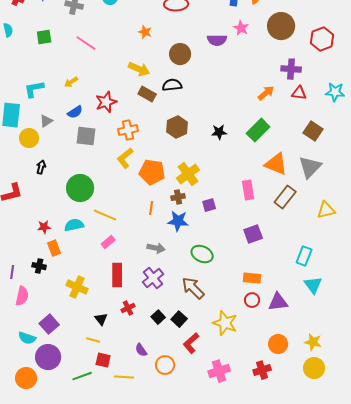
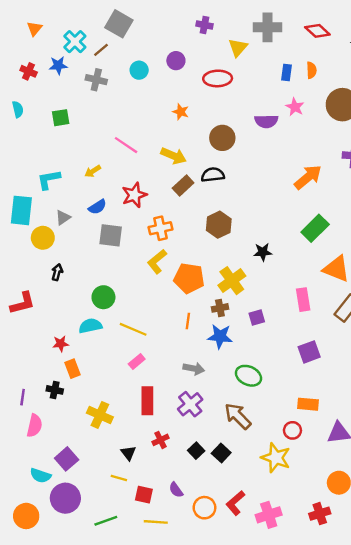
pink line: (86, 43) -> (126, 145), moved
orange arrow: (266, 93) -> (308, 177), moved, size x1.4
brown rectangle: (147, 94) -> (183, 185), turned -72
black star: (219, 132) -> (263, 252), moved
green circle: (80, 188) -> (103, 297), size x0.7
cyan semicircle: (74, 225) -> (90, 326), moved
red circle: (252, 300) -> (292, 430), moved
red L-shape: (191, 343) -> (235, 503), moved
red square: (103, 360) -> (144, 495), moved
orange circle: (26, 378) -> (26, 516), moved

